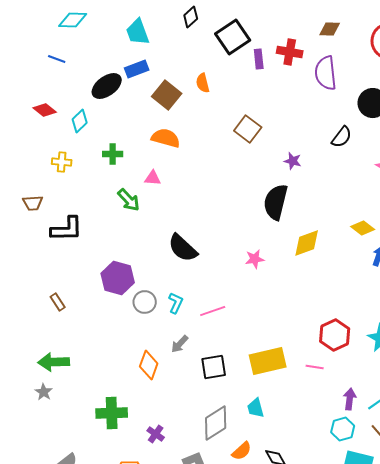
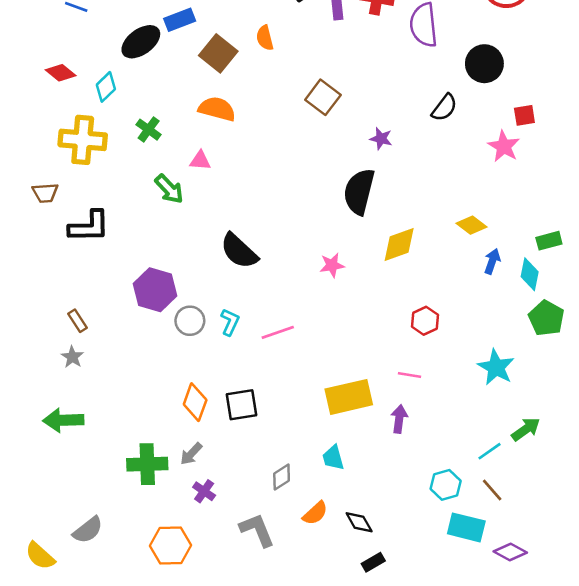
green cross: (113, 154) -> (149, 130), turned 36
yellow cross: (62, 162) -> (83, 140), size x1.8
red hexagon: (335, 335) -> (425, 321), moved, size x0.7
gray arrow: (180, 344) -> (191, 454), moved
green arrow: (54, 362) -> (63, 420), moved
black square: (214, 367) -> (242, 405), moved
pink line: (315, 367) -> (409, 375), moved
gray star: (44, 392) -> (72, 357), moved
purple arrow: (350, 399) -> (399, 419), moved
gray diamond: (216, 423) -> (282, 477), size x0.6

